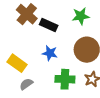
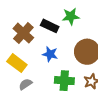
brown cross: (27, 14) -> (23, 33), moved
green star: (81, 16) -> (71, 16), moved

